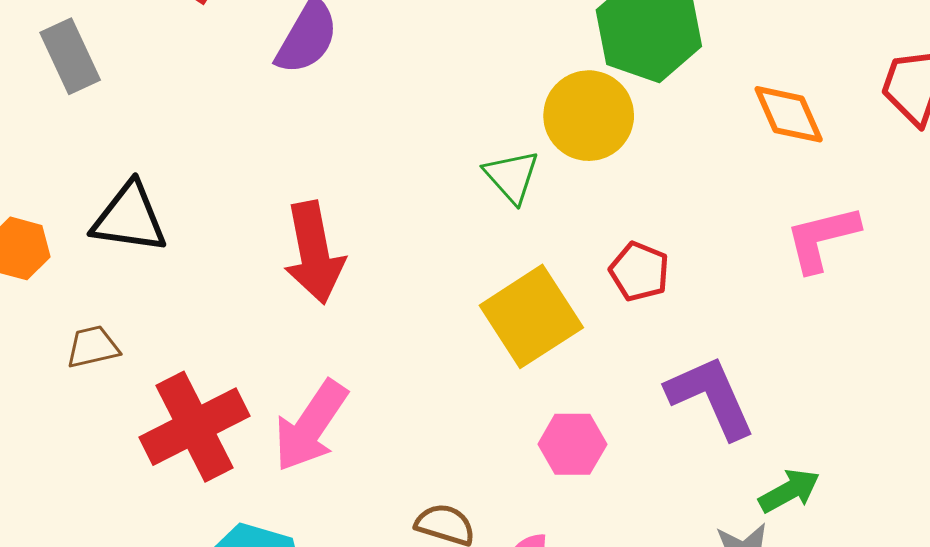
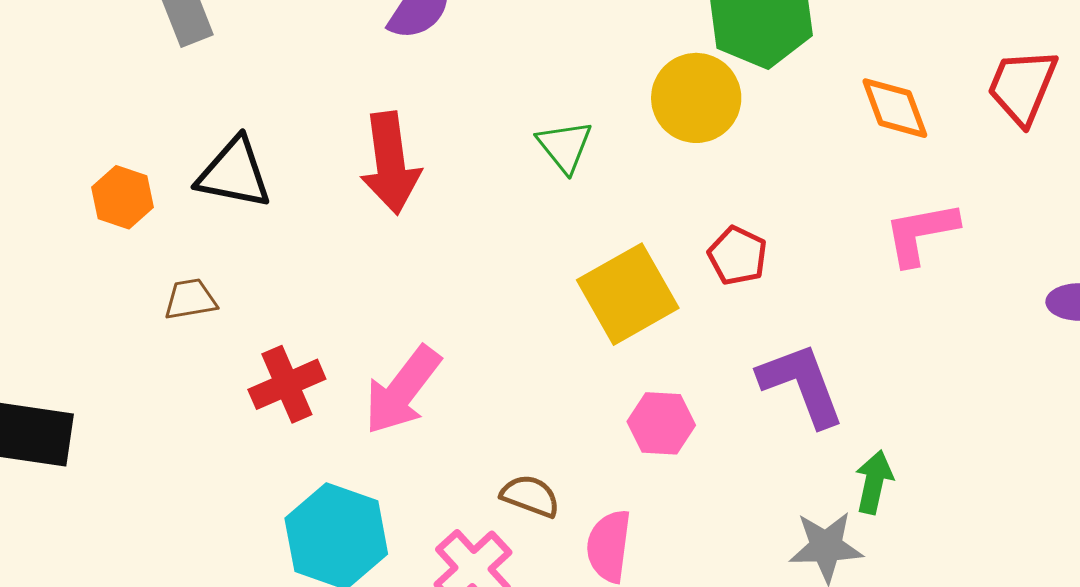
green triangle: (512, 176) -> (565, 146), moved
red arrow: (314, 253) -> (390, 163), moved
red cross: (195, 427) -> (287, 384), size x0.7
green arrow: (789, 491) -> (874, 482), turned -52

